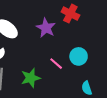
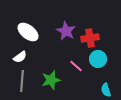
red cross: (70, 14) -> (90, 38), moved, turned -36

